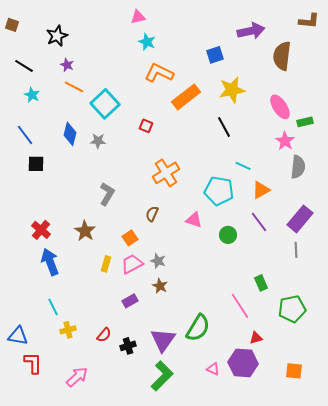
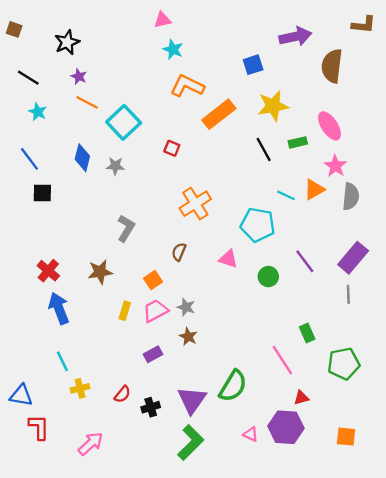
green rectangle: (305, 122) -> (298, 142), moved
orange triangle: (261, 190) -> (314, 189), moved
brown star: (85, 231) -> (100, 272), turned 30

